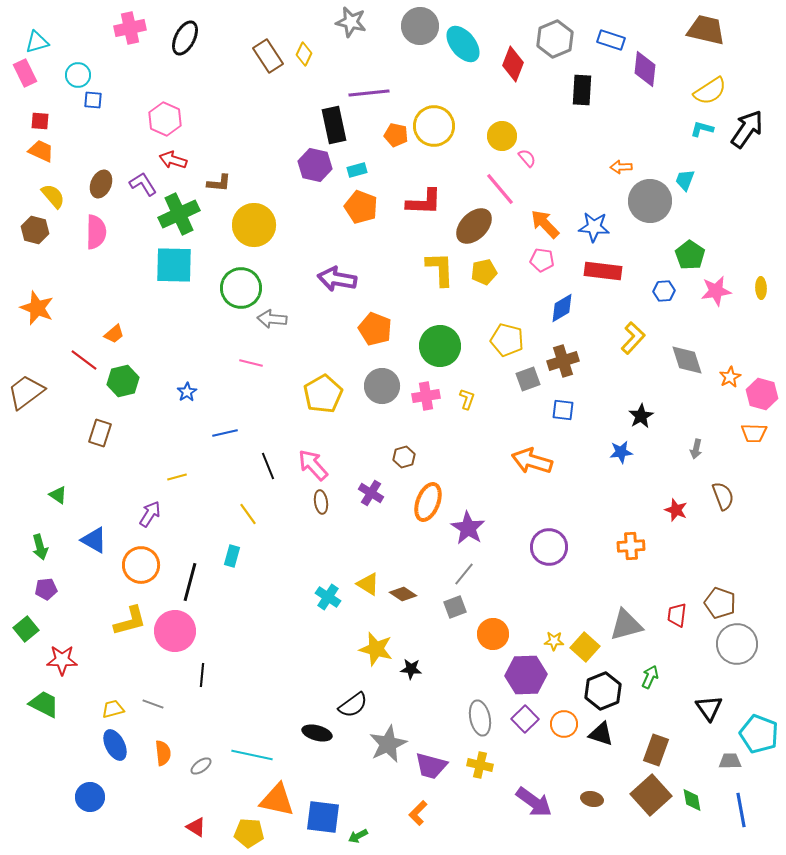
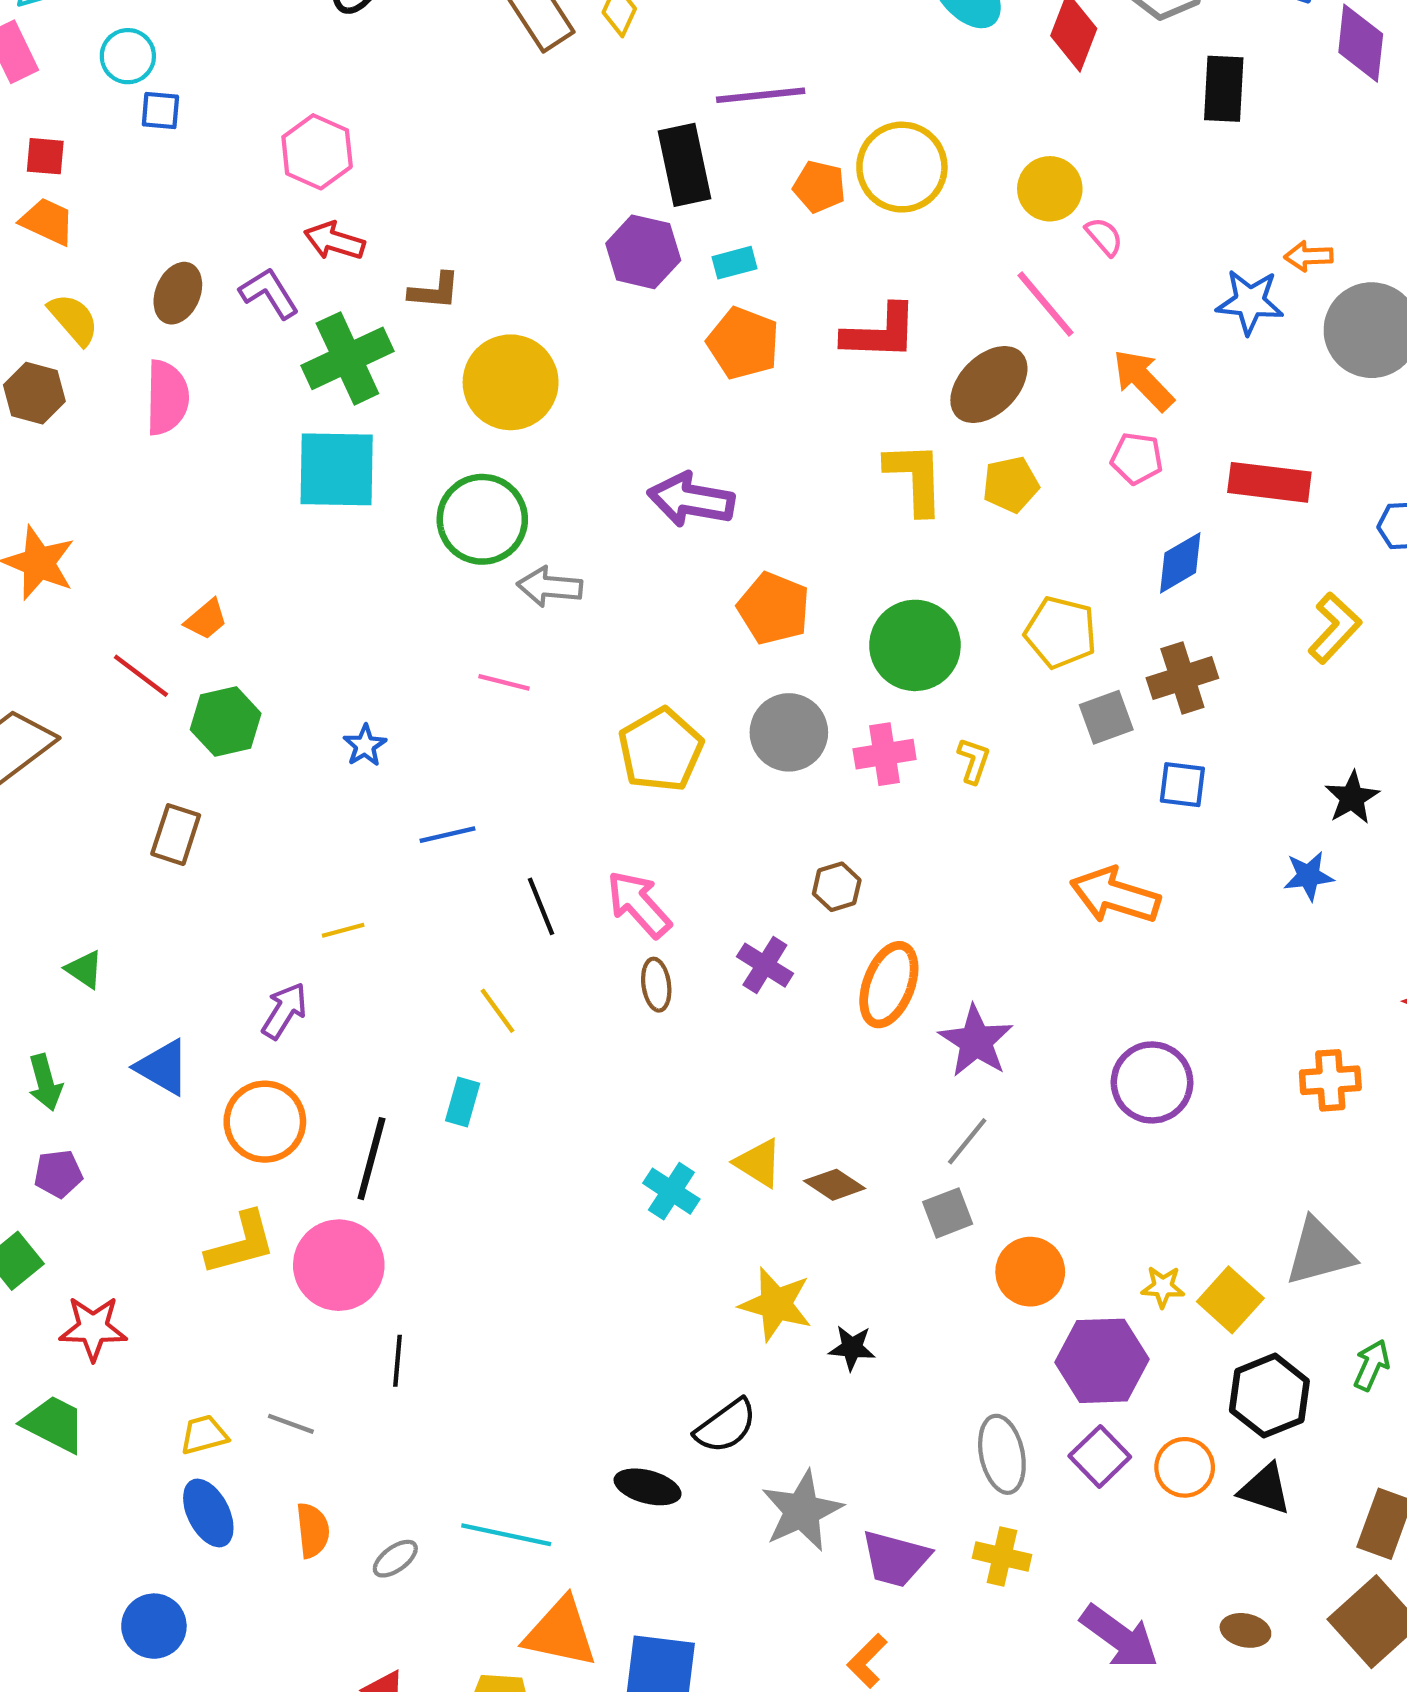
blue star: (594, 227) -> (1250, 302), moved

